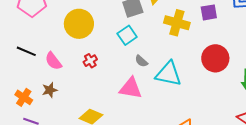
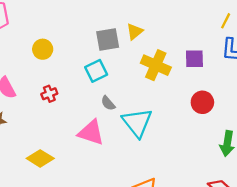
yellow circle: (79, 24) -> (43, 49), size x0.6
red circle: (215, 58) -> (202, 102), moved, size x0.7
cyan triangle: (168, 74) -> (137, 123), turned 32

